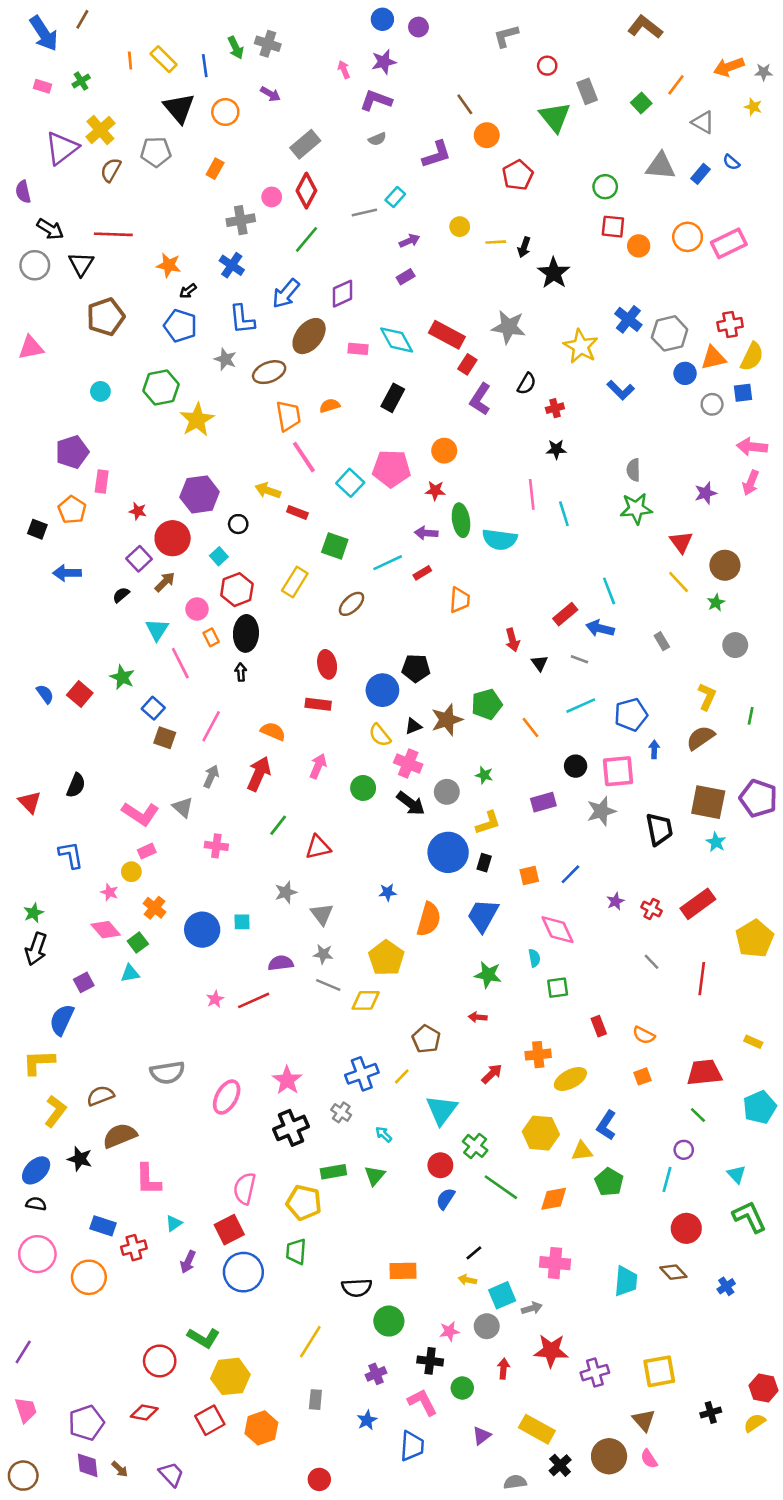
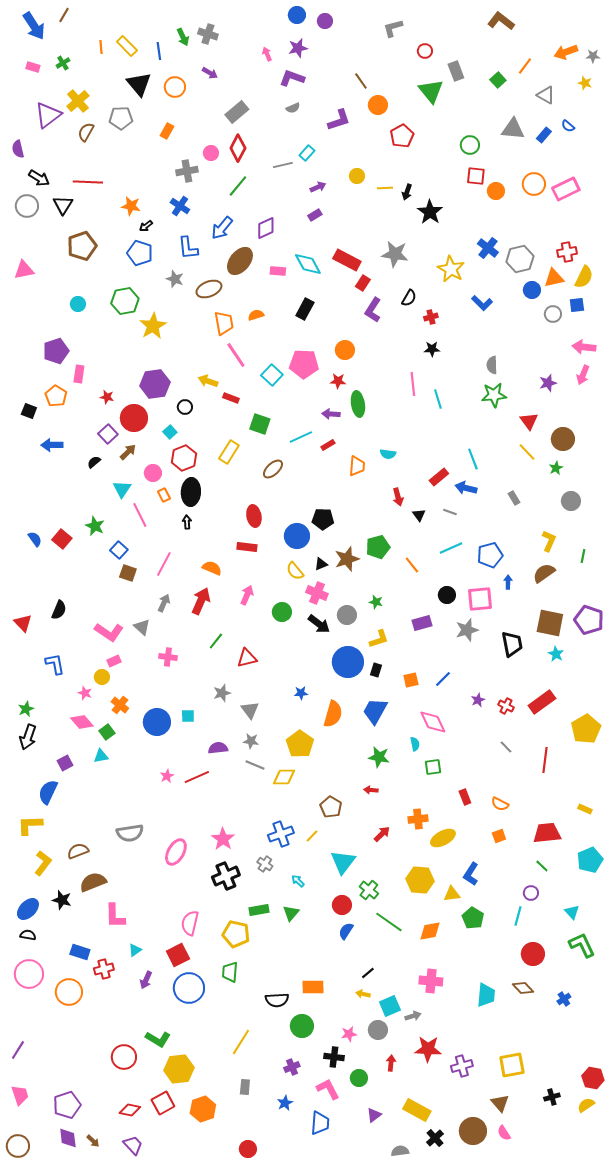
cyan semicircle: (500, 539) -> (388, 454), moved, size x0.6
red diamond: (144, 1412) -> (130, 1110), moved

